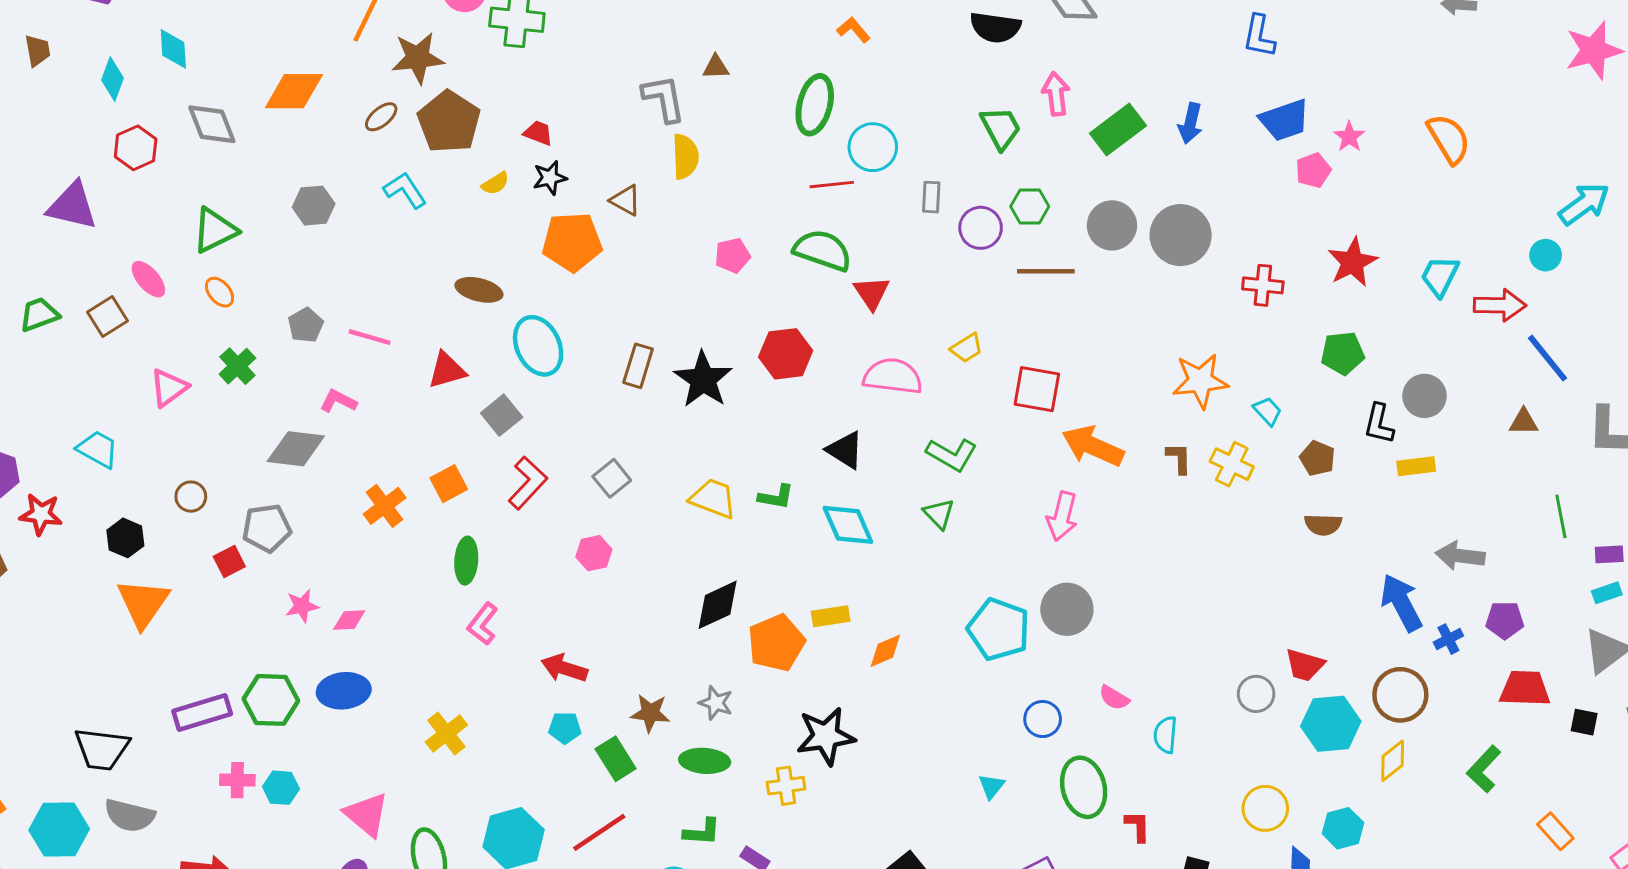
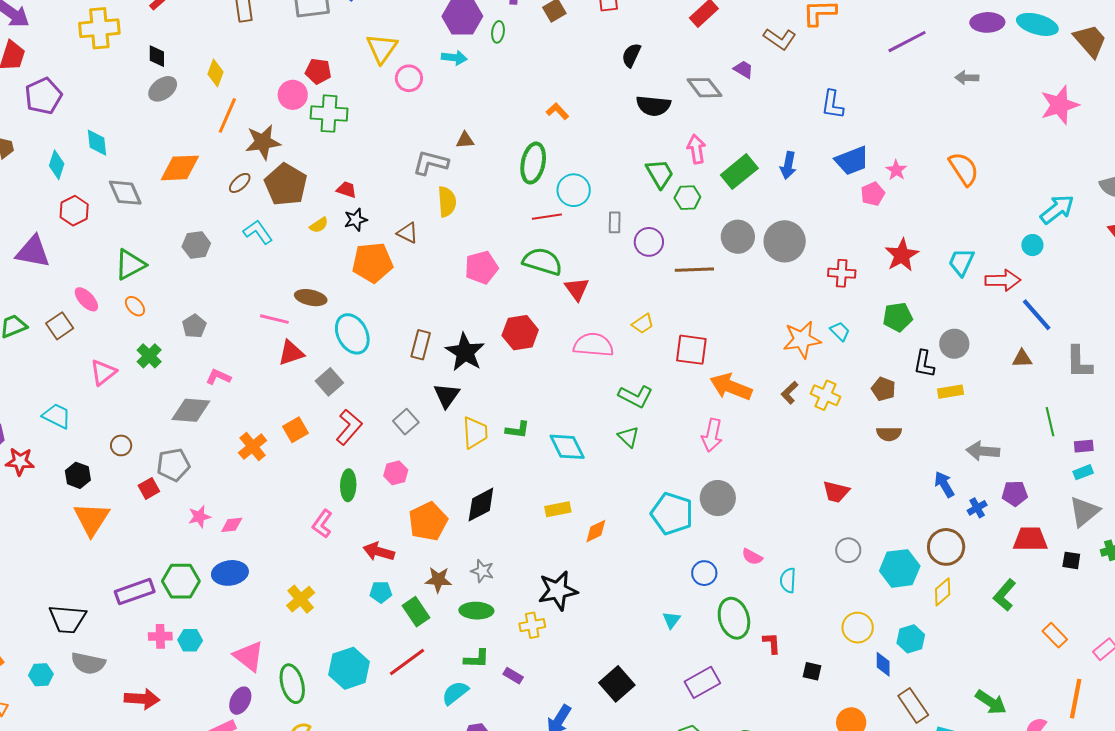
gray L-shape: (664, 98) -> (431, 163), turned -63
green hexagon: (1030, 206) -> (687, 198), moved
pink pentagon: (732, 255) -> (482, 267), size x1.4
pink line: (370, 337) -> (274, 319), moved
cyan trapezoid: (1268, 411) -> (840, 331), moved
black triangle: (845, 450) -> (447, 396), moved, turned 36
brown L-shape: (1179, 458) -> (790, 393), turned -130
yellow trapezoid: (713, 498) -> (475, 433), turned 68
green ellipse: (466, 561) -> (348, 485), moved
blue arrow: (1401, 603) -> (944, 484), size x0.7
orange pentagon: (776, 643) -> (428, 521), moved
red trapezoid: (1305, 665) -> (836, 492), moved
cyan hexagon: (59, 829) -> (41, 675), size x0.6

